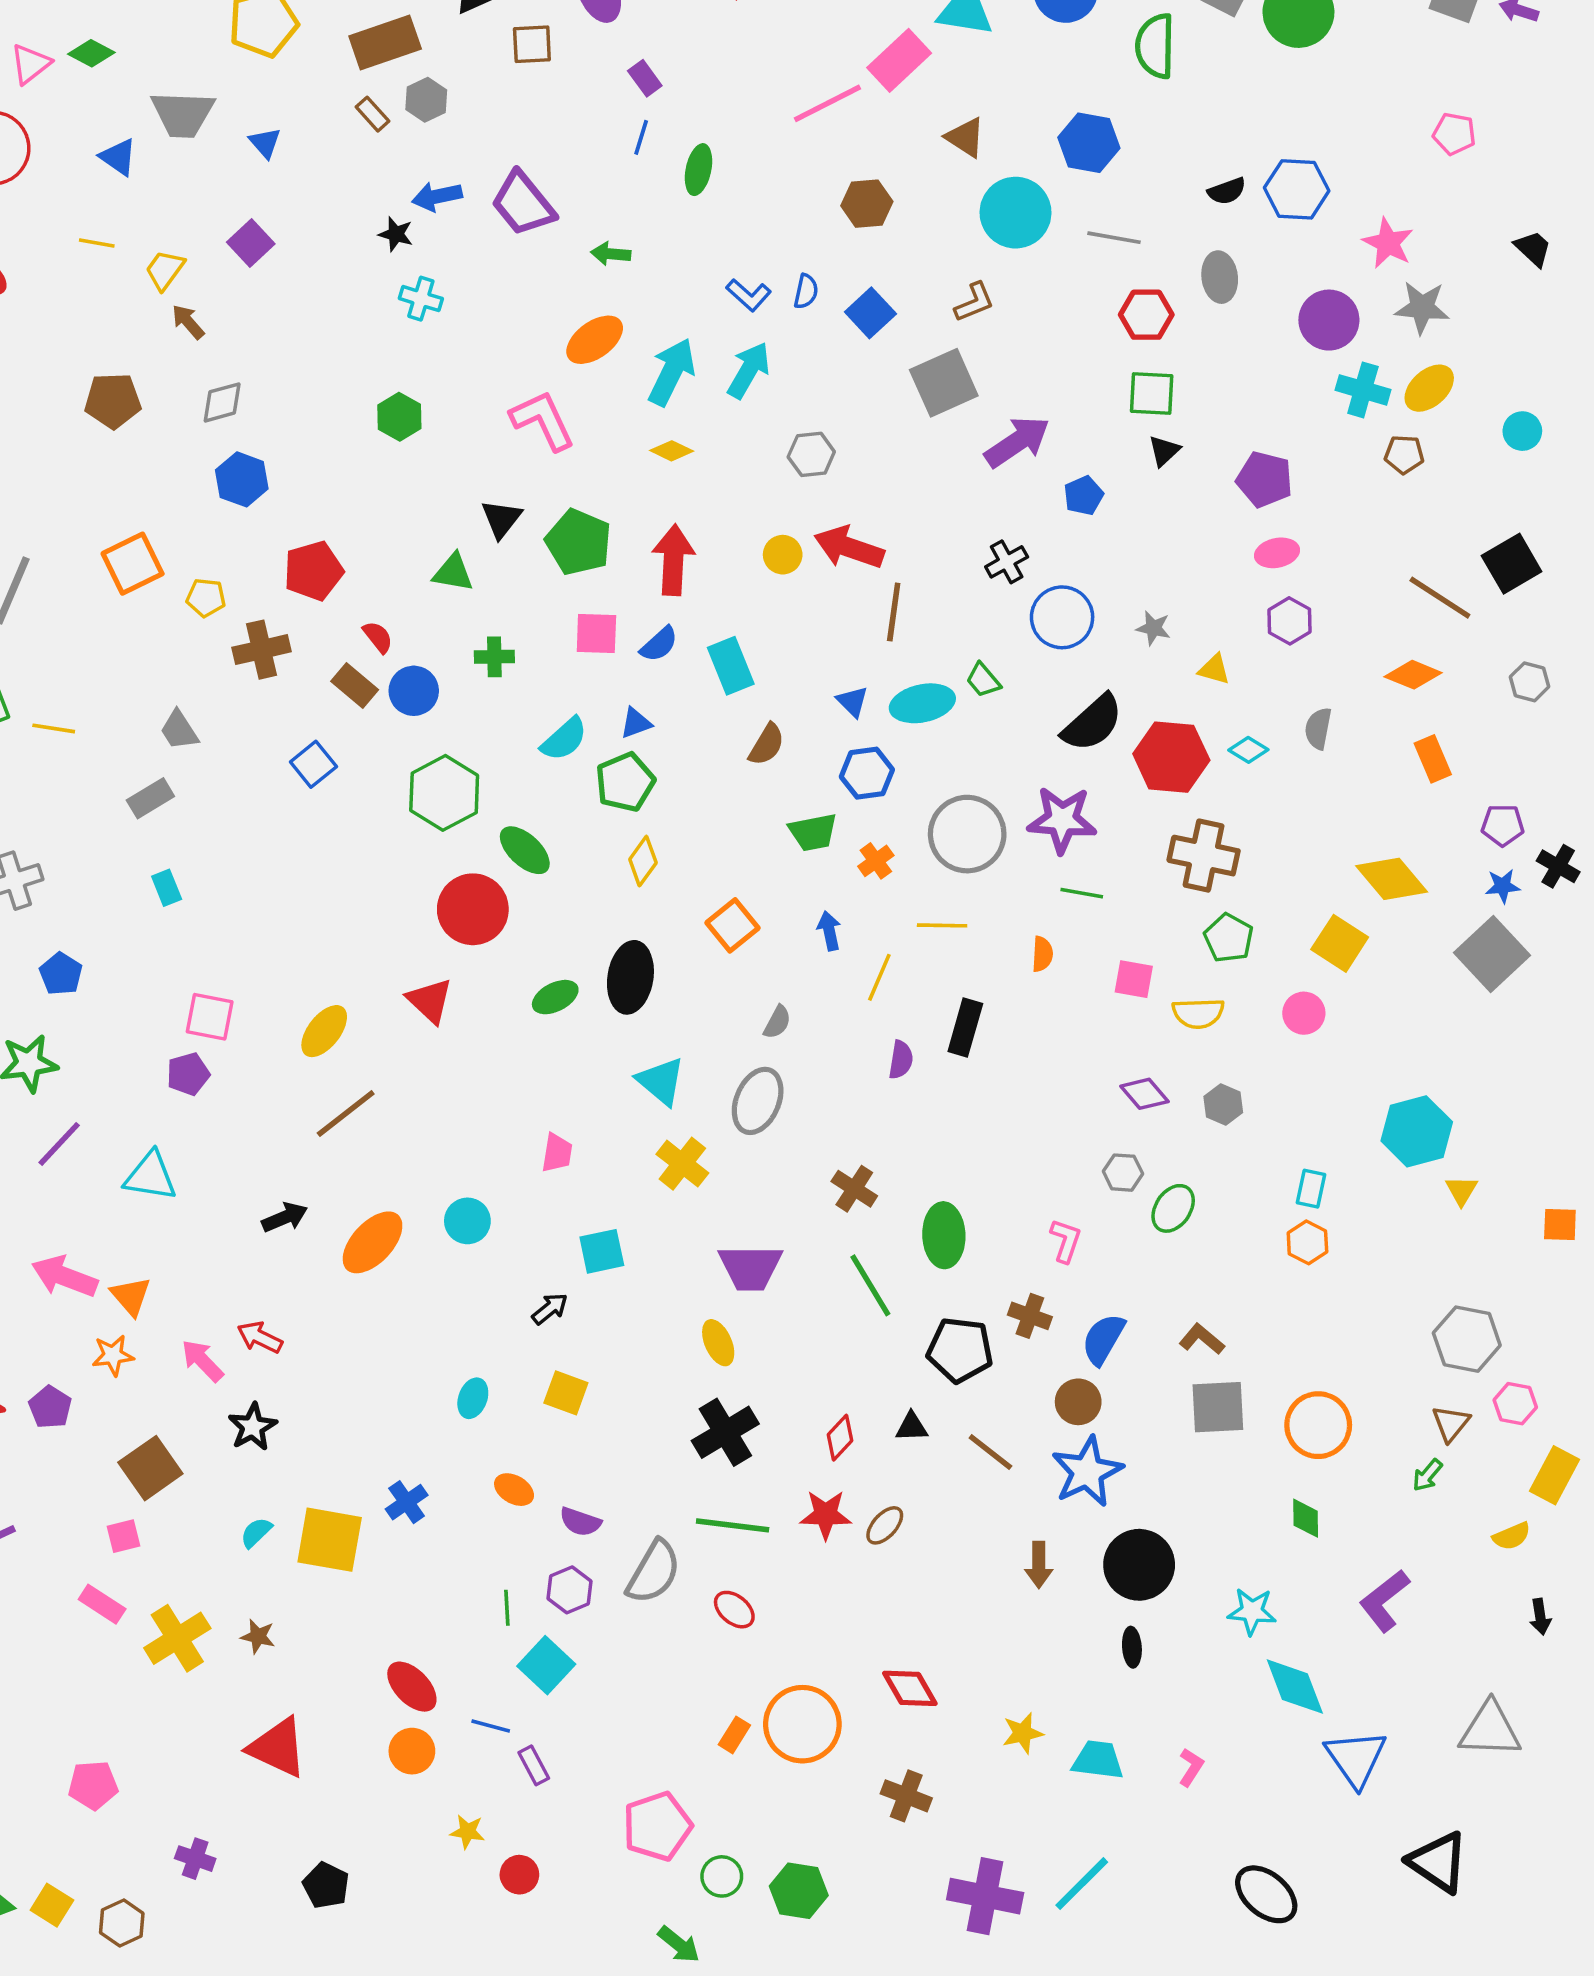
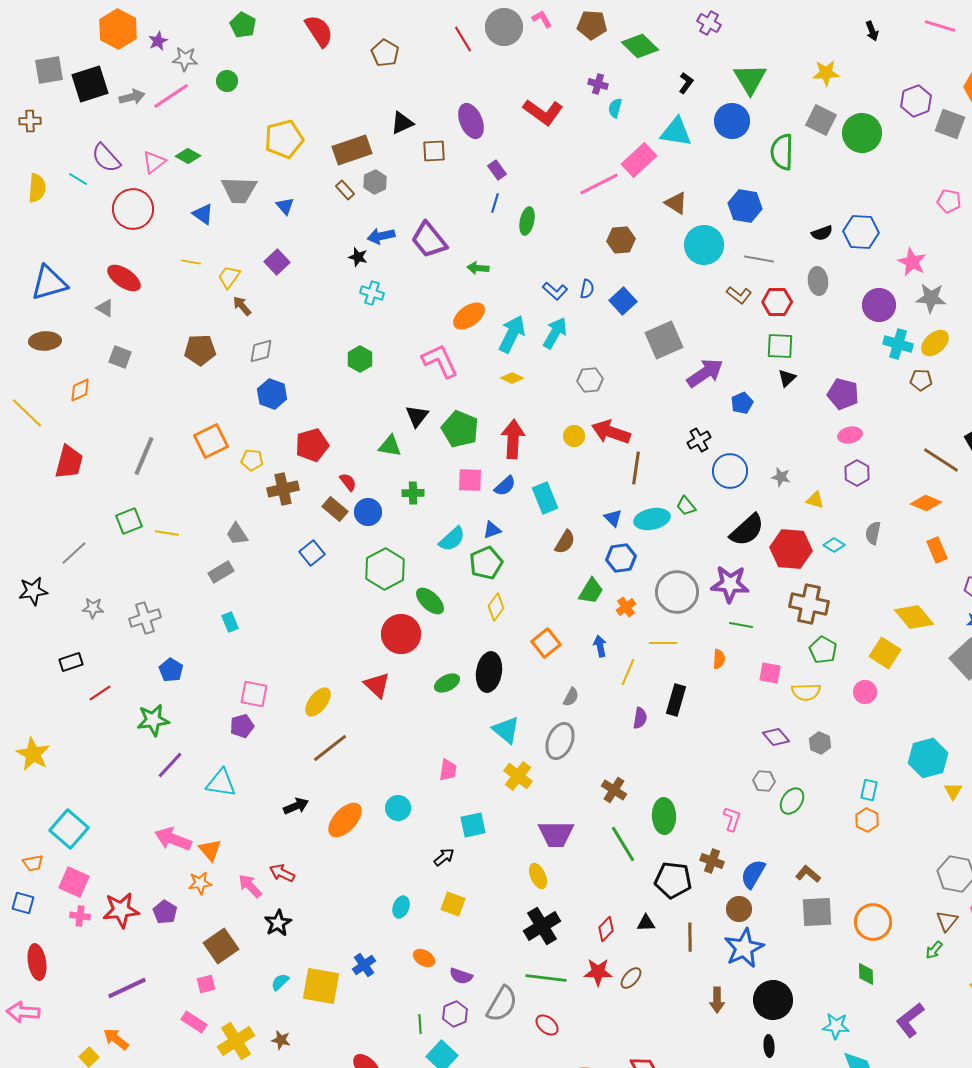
brown L-shape: (974, 302) -> (739, 295), moved, turned 60
green trapezoid: (813, 832) -> (591, 591), turned -48
brown line: (990, 1452) -> (690, 937), turned 52

